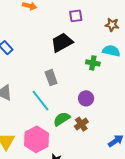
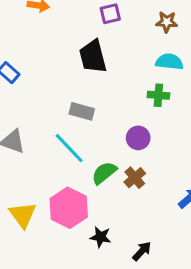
black trapezoid: (62, 43) -> (93, 56), turned -70
green cross: (93, 63) -> (158, 95), moved
gray rectangle: (51, 78) -> (82, 111), turned -49

